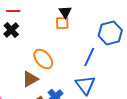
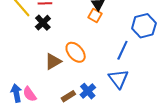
orange square: (62, 23) -> (95, 16), turned 32
brown triangle: (30, 79) -> (53, 61), moved

